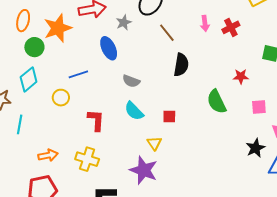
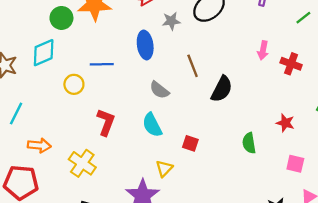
red cross: (231, 27) -> (291, 64), turned 30
brown line: (167, 33) -> (193, 66), moved
green semicircle: (217, 102) -> (249, 143), size x0.7
cyan line: (20, 124) -> (16, 114), moved

